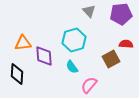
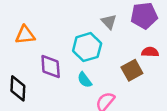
gray triangle: (89, 11) -> (109, 22), moved
orange triangle: (23, 43) -> (25, 35), moved

